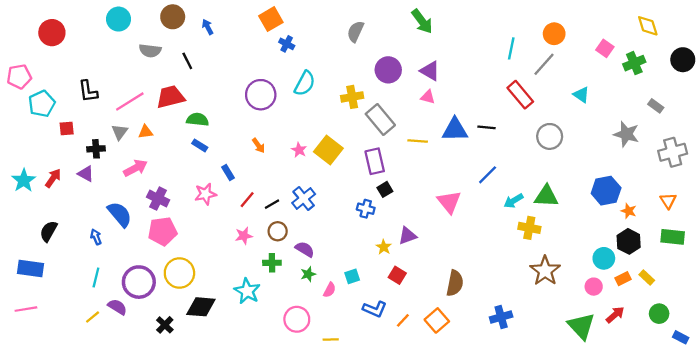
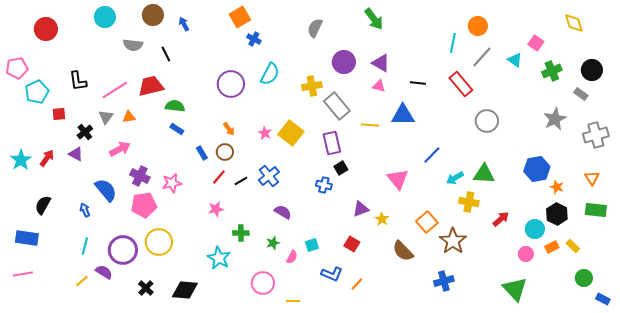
orange circle: (554, 34) -> (478, 26), moved
black circle: (683, 60) -> (592, 70), moved
green cross: (634, 63) -> (552, 71), moved
cyan triangle: (581, 95) -> (515, 60), moved
black line: (486, 127) -> (418, 83), moved
gray star: (626, 134) -> (555, 119), turned 30
black cross: (96, 149) -> (85, 132), turned -35
pink star: (205, 194) -> (172, 183), moved
brown circle: (278, 231) -> (225, 152), moved
yellow star: (384, 247) -> (382, 219), moved
purple semicircle: (305, 249) -> (283, 212), moved
brown star: (545, 271) -> (453, 241), moved
brown semicircle: (455, 283) -> (403, 251), turned 125
black diamond: (201, 307) -> (185, 290), moved
red arrow: (615, 315) -> (501, 219), moved
orange square: (437, 320) -> (427, 222), moved

